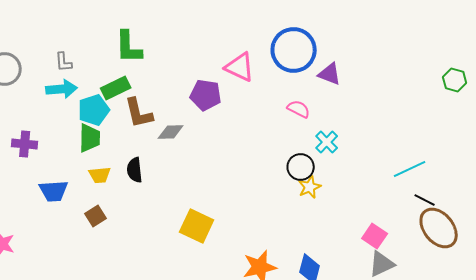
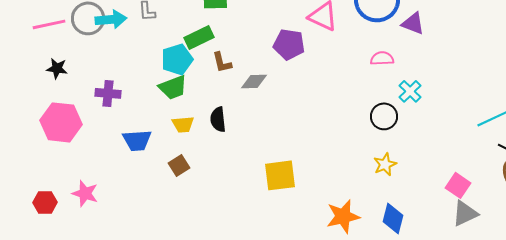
cyan arrow: (62, 89) -> (111, 19), moved
pink semicircle: (299, 109) -> (382, 58), turned -30
brown L-shape: (139, 113) -> (222, 62), size x0.7
green trapezoid: (90, 138) -> (173, 87), turned 68
yellow star: (310, 187) -> (385, 164), moved
yellow square: (197, 226) -> (280, 175), turned -32

